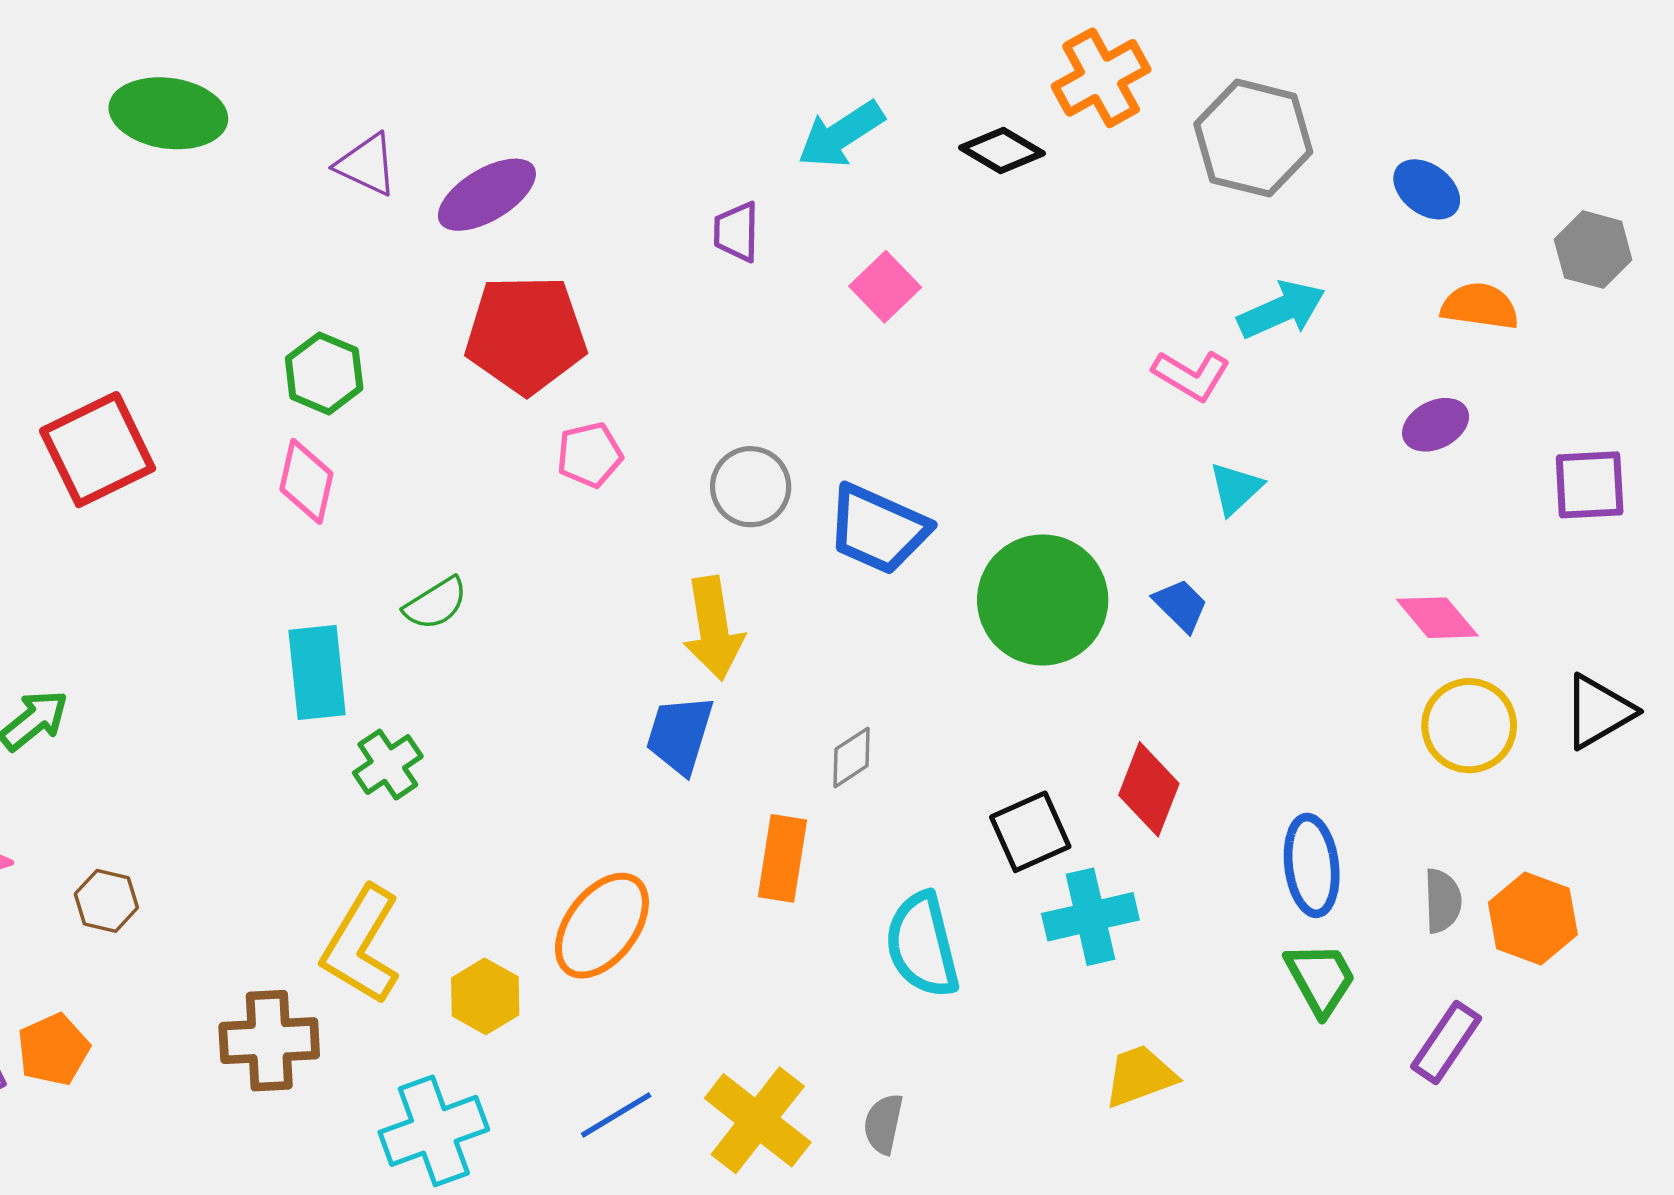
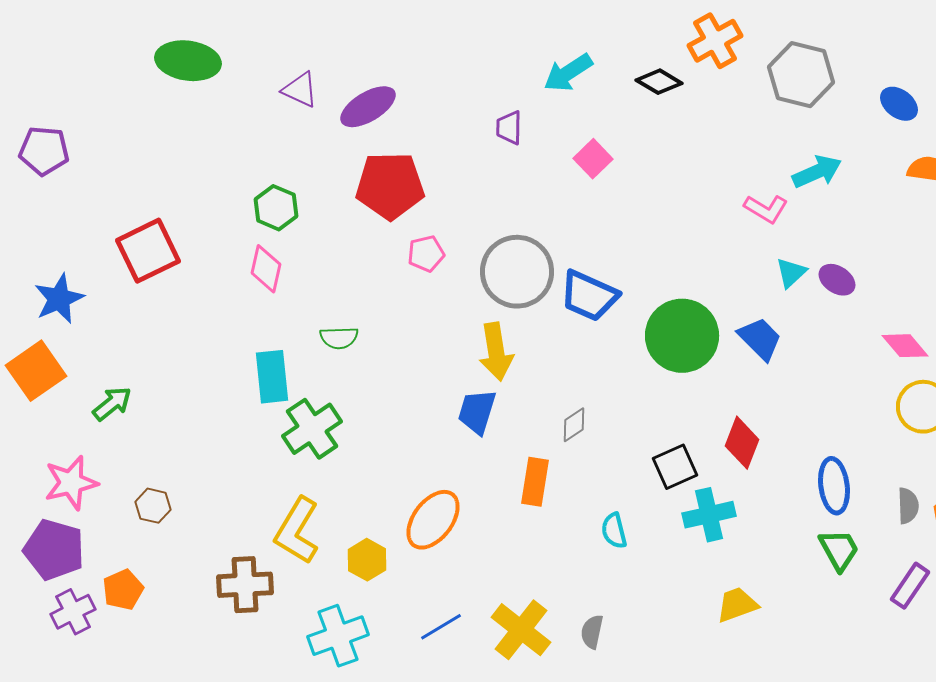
purple ellipse: (1436, 425) -> (837, 280), moved, turned 60
gray circle: (751, 487) -> (517, 272), size x1.6
green semicircle: (436, 603) -> (339, 338), turned 30
blue trapezoid: (1181, 605) -> (760, 339), size x1.4
green cross: (388, 765) -> (312, 429), size x1.5
cyan semicircle: (922, 945) -> (614, 531), size x0.6

